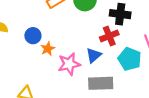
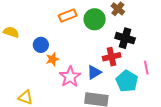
pink star: (69, 64) -> (70, 77), turned -30

